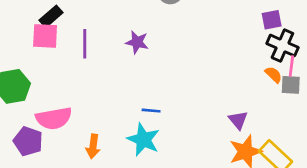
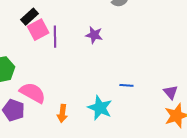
pink square: (45, 36) -> (38, 30), moved, turned -30
blue line: (151, 111) -> (126, 85), moved
pink semicircle: (54, 118) -> (33, 93), turned -140

